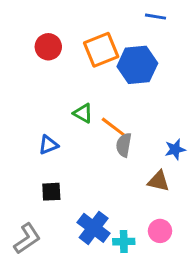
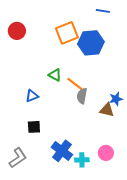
red circle: (48, 47) -> (17, 31), moved
brown triangle: (158, 181) -> (107, 110), moved

